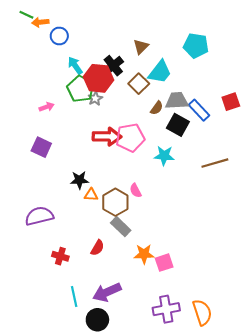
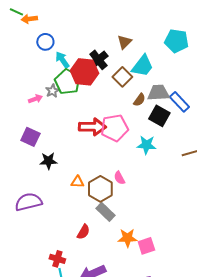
blue circle: (59, 36) -> (45, 42), moved
gray star: (95, 98) -> (52, 91), moved
black star: (79, 180) -> (48, 161), moved
red cross: (60, 256) -> (57, 259), moved

